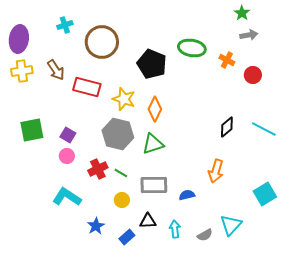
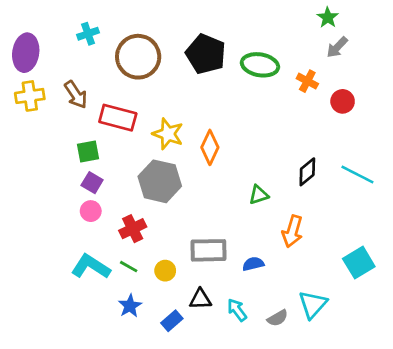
gray arrow: (249, 35) -> (337, 47), turned 144
black pentagon: (152, 64) -> (206, 54), moved
green square: (32, 130) -> (88, 151), moved, size x0.7
green triangle: (153, 144) -> (259, 195), moved, size x0.7
green line: (121, 173) -> (129, 267), moved
cyan arrow: (175, 229) -> (237, 310), turned -30

